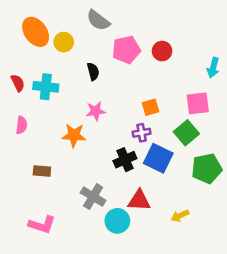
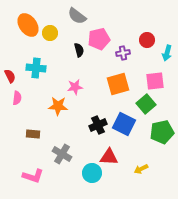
red circle: (162, 51) -> (147, 40), moved
black semicircle: (93, 71) -> (79, 50), moved
red semicircle: (18, 83) -> (10, 76), moved
orange square: (151, 107) -> (118, 84), size x1.6
purple cross: (142, 133) -> (123, 53), moved
gray cross: (93, 197) -> (62, 154), moved

